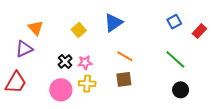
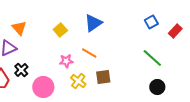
orange line: (125, 56) -> (89, 53), moved
black cross: (65, 62) -> (21, 70), moved
yellow cross: (87, 84) -> (78, 81), moved, turned 35

